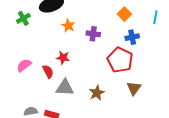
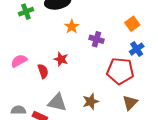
blue cross: (132, 37) -> (137, 49), turned -32
red pentagon: (120, 60) -> (120, 71), turned -30
gray triangle: (65, 88) -> (57, 102), moved

